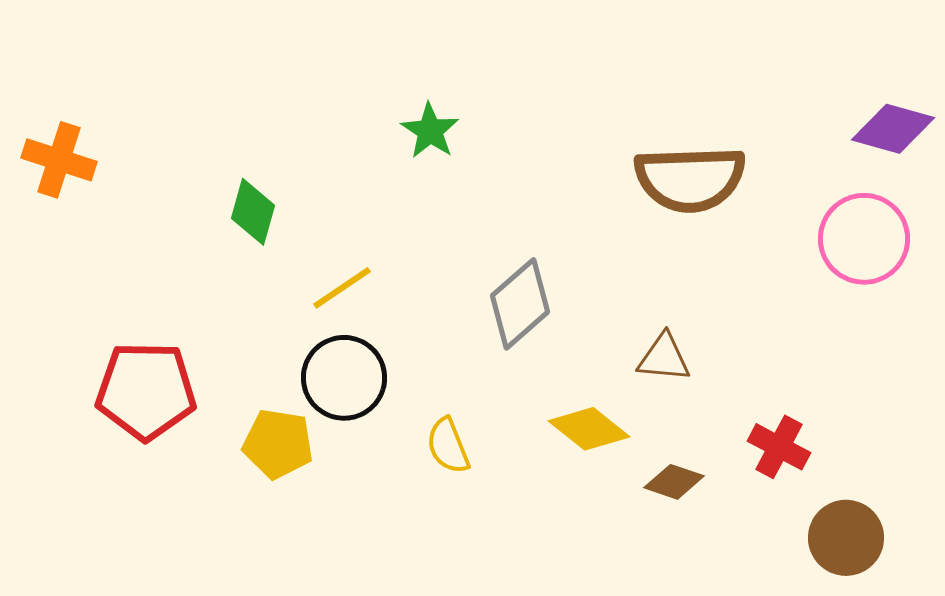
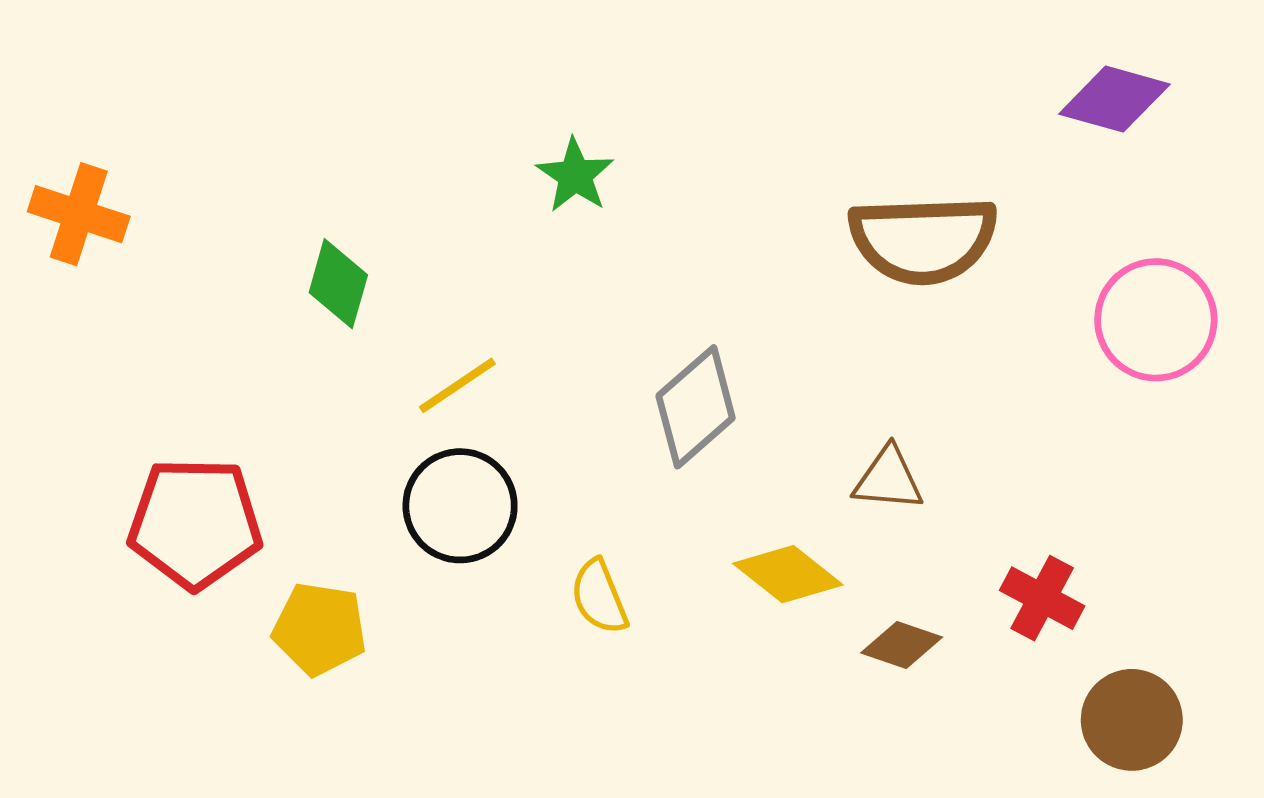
purple diamond: (893, 129) -> (1114, 99), moved
yellow pentagon: (278, 444) -> (320, 629), moved

